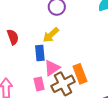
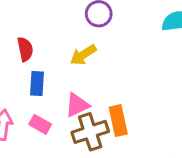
blue rectangle: (40, 53) -> (37, 84), moved
pink rectangle: (39, 84) -> (40, 124), moved, turned -56

